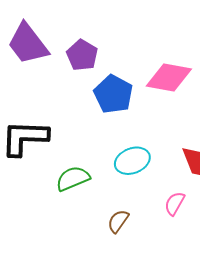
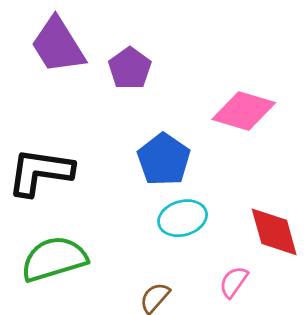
blue pentagon: (113, 94) -> (164, 160), moved
green semicircle: (73, 178) -> (54, 259), moved, size x1.4

